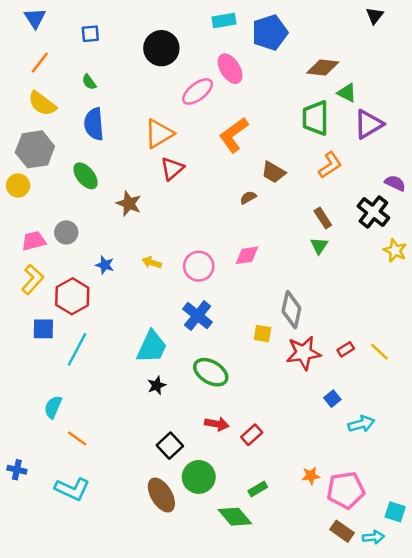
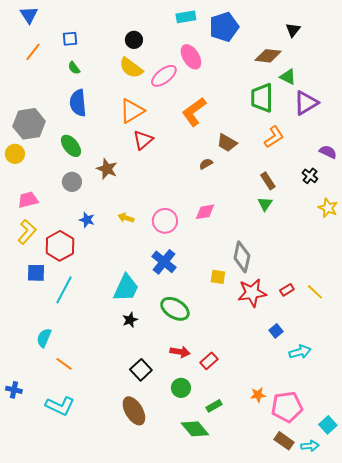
black triangle: (375, 16) -> (293, 30), moved
blue square: (90, 34) -> (70, 39), moved
black circle: (161, 48) -> (134, 40), size x0.6
yellow semicircle: (42, 104) -> (131, 68), moved
black cross: (373, 212) -> (310, 176), size x0.6
gray circle: (66, 232) -> (72, 182), moved
green circle: (199, 477) -> (181, 388), moved, size x0.7
cyan square: (395, 512) -> (328, 425), turned 30

